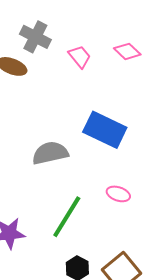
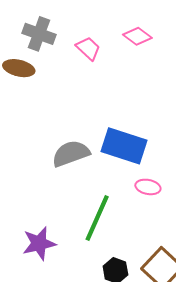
blue rectangle: (105, 130) -> (124, 146), moved

